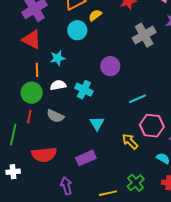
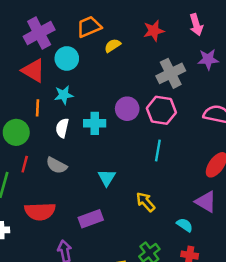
cyan circle: (77, 30) -> (67, 58), moved
white semicircle: (58, 85) -> (62, 128), turned -70
cyan cross: (84, 90) -> (95, 123), moved, turned -30
green circle: (32, 93) -> (16, 132), moved
cyan line: (137, 99) -> (158, 150), turned -60
pink hexagon: (152, 126) -> (161, 110), moved

